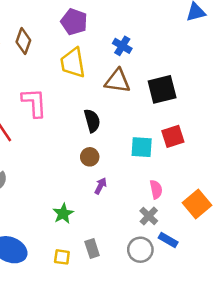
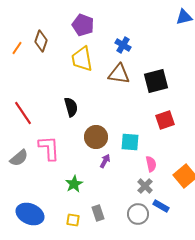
pink L-shape: (34, 103) -> (49, 148), moved
black semicircle: (92, 121) -> (71, 107), moved
cyan square: (142, 147) -> (130, 142), moved
brown circle: (90, 157) -> (96, 137), size x1.5

